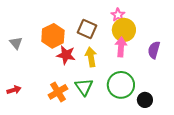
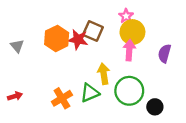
red star: (66, 55) -> (78, 40), moved
yellow arrow: (91, 57) -> (104, 74), moved
green triangle: (84, 87) -> (90, 93), turned 42

